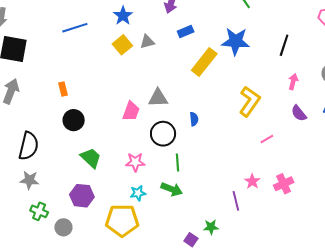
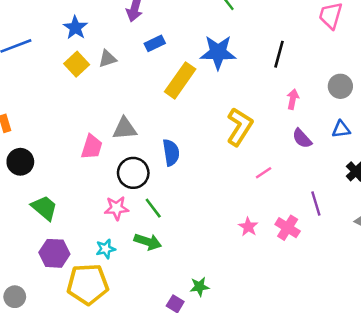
blue semicircle: (194, 119) -> (171, 153), size x1.5
pink star: (135, 162) -> (117, 208), moved
green line: (177, 163) -> (153, 208), turned -30
pink cross: (284, 184) -> (288, 228), turned -30
purple hexagon: (82, 196) -> (54, 253), moved
purple line: (236, 201) -> (316, 204), moved

